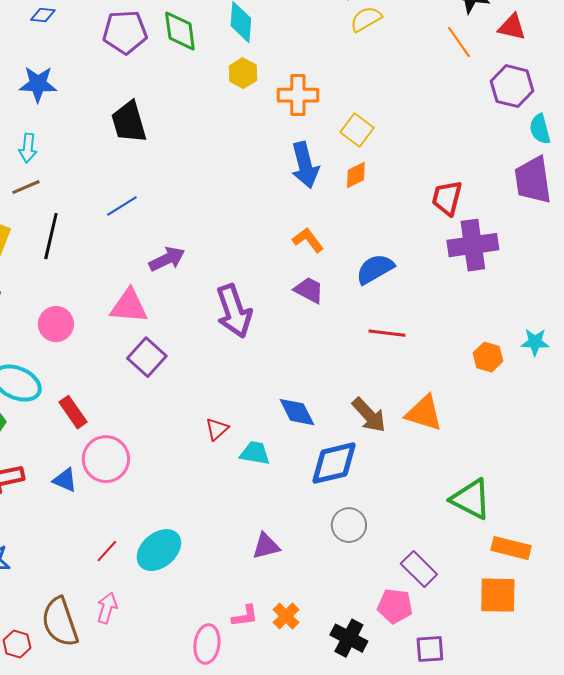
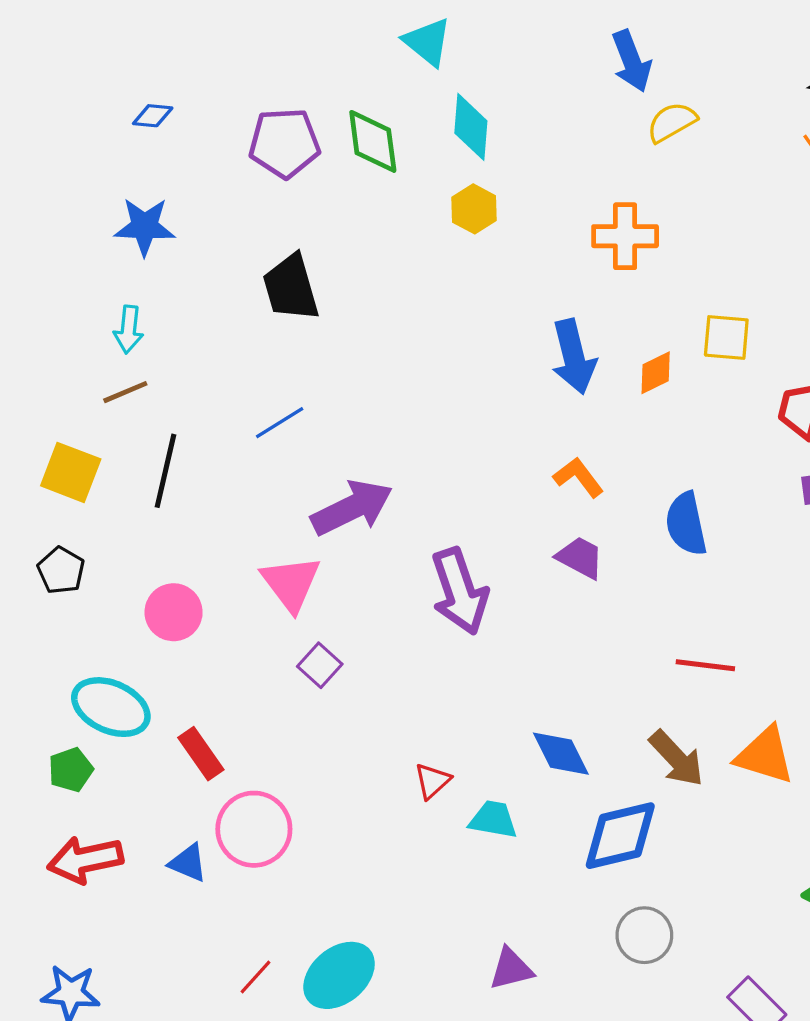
orange cross: (298, 95) -> (625, 236), moved
yellow square: (357, 130) -> (726, 337), moved, turned -32
purple arrow: (167, 259) -> (352, 508), size x1.4
blue semicircle: (375, 269) -> (686, 524), turned -72
pink triangle: (129, 306) -> (291, 583), turned 48
red line: (387, 333) -> (705, 665), moved
purple square: (147, 357) -> (320, 665), size x0.7

